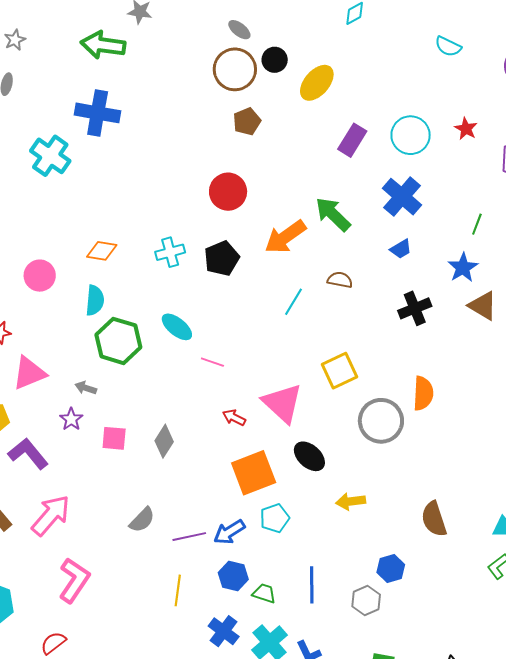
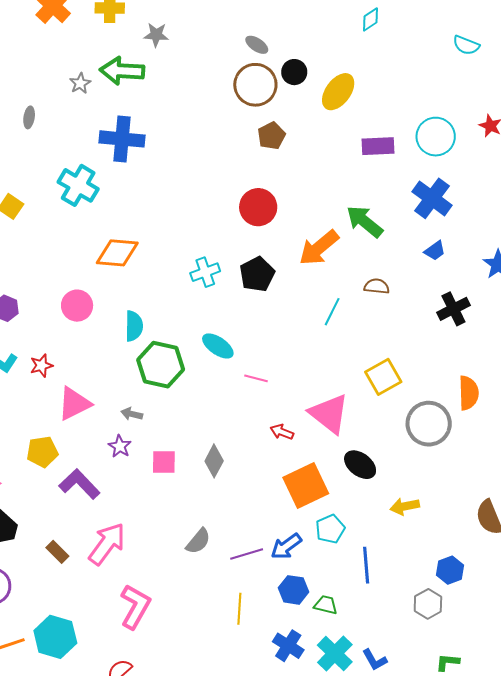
gray star: (15, 40) -> (80, 83), moved
purple rectangle: (352, 140) -> (378, 146), turned 60
orange diamond: (102, 251) -> (117, 253), moved, size x1.4
blue line: (312, 585) -> (366, 565), moved

